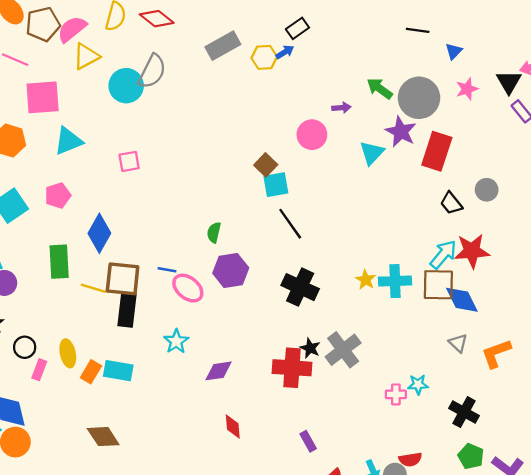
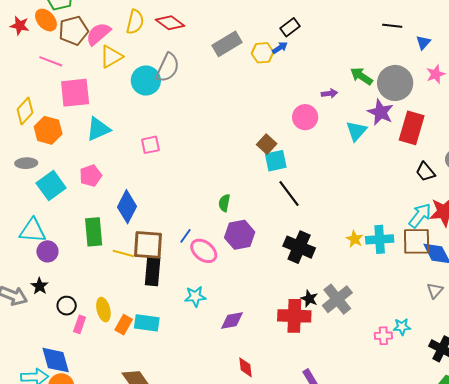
blue line: (167, 270) -> (186, 236), turned -63
cyan star: (176, 341) -> (195, 296), turned 30
gray triangle: (458, 343) -> (435, 290), turned 30

